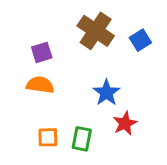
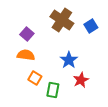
purple square: (42, 52) -> (27, 34), turned -32
orange square: (48, 137) -> (35, 78), moved, turned 32

